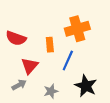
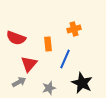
orange cross: (77, 29) -> (74, 29), size x0.6

